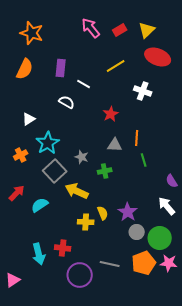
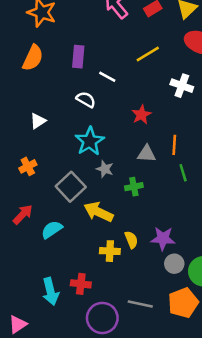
cyan star: (48, 143) -> (90, 141), moved
purple star: (128, 212) -> (163, 238), turned -30

